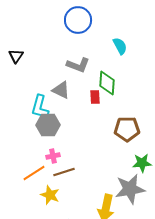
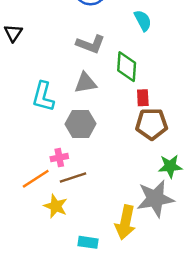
gray triangle: (61, 90) -> (85, 83), moved, turned -36
red rectangle: (95, 97) -> (143, 98), moved
gray hexagon: (48, 125) -> (81, 124), moved

